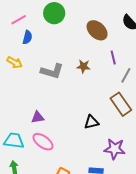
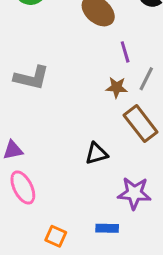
brown star: (83, 66) -> (117, 87), moved
pink ellipse: (43, 142) -> (23, 188), turned 30

